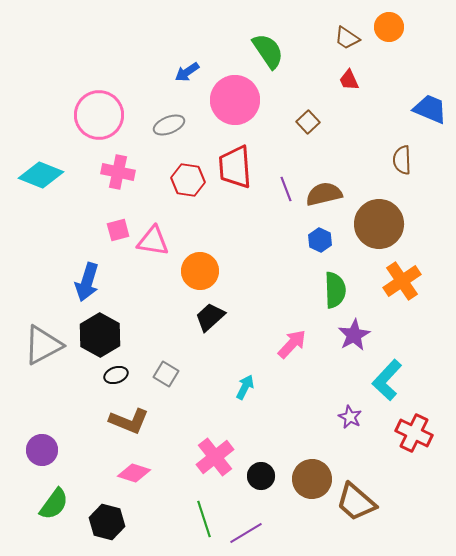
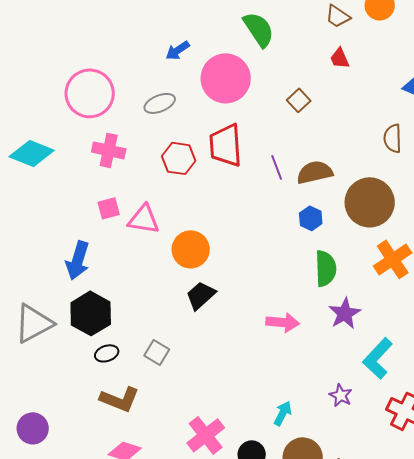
pink arrow: (292, 344) -> (283, 322), turned 52
cyan arrow: (245, 387) -> (283, 413), moved

